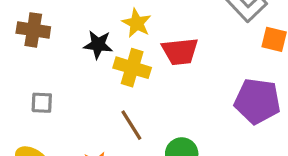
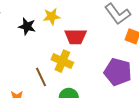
yellow star: (137, 23) -> (52, 16), turned 30
yellow cross: (132, 68) -> (62, 61), moved

